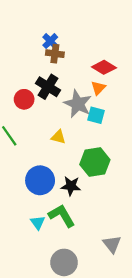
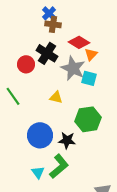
red diamond: (104, 67) -> (79, 42), moved
green L-shape: (62, 216) -> (59, 166), turned 80

